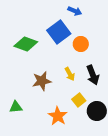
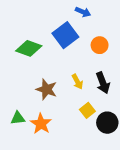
orange circle: (81, 44) -> (100, 45), moved
brown star: (42, 81) -> (46, 89), turned 30
orange star: (58, 116) -> (41, 124), moved

